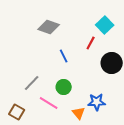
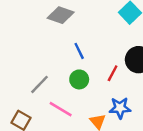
red line: (91, 43) -> (113, 73), moved
green circle: (64, 87) -> (79, 79), moved

